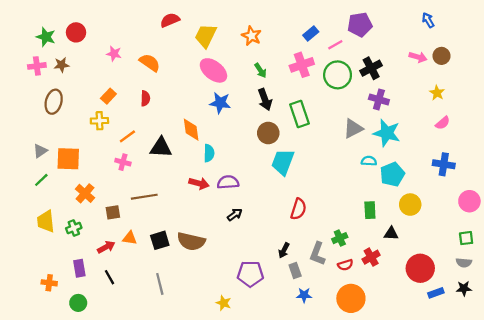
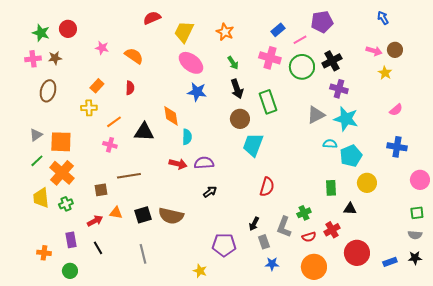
pink cross: (302, 65) -> (270, 58), turned 35
yellow star: (437, 93) -> (385, 73), moved
orange cross: (85, 193) -> (62, 173), moved, size x1.4
red circle: (420, 268) -> (357, 253), moved

